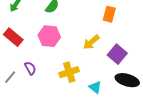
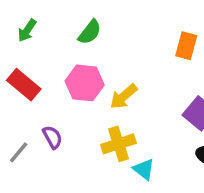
yellow arrow: (91, 42) -> (124, 96), moved
cyan triangle: (95, 87) -> (144, 169), moved

